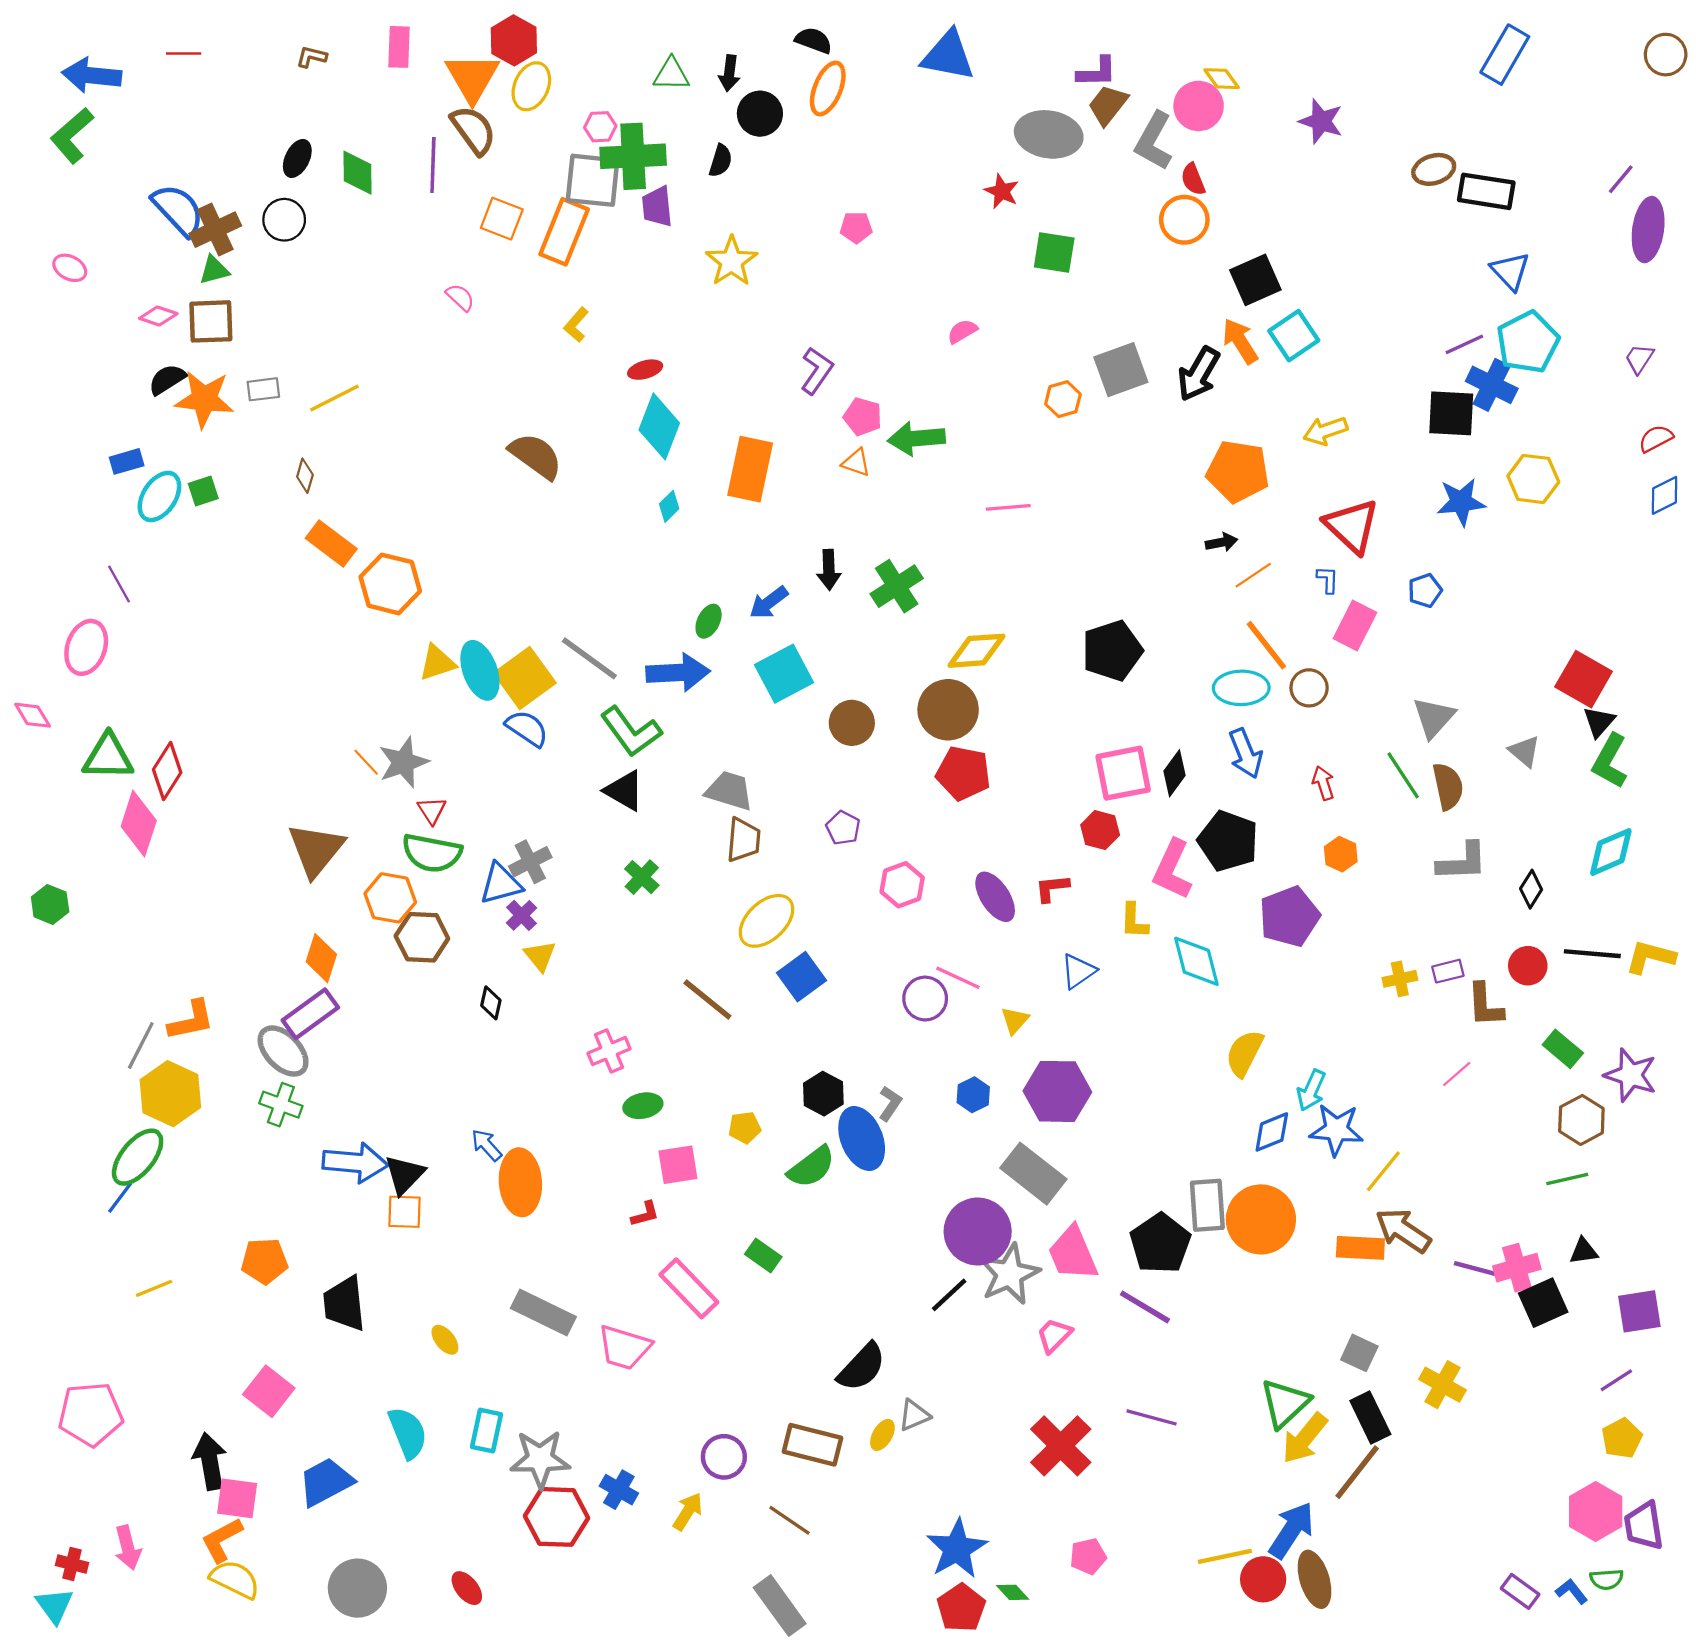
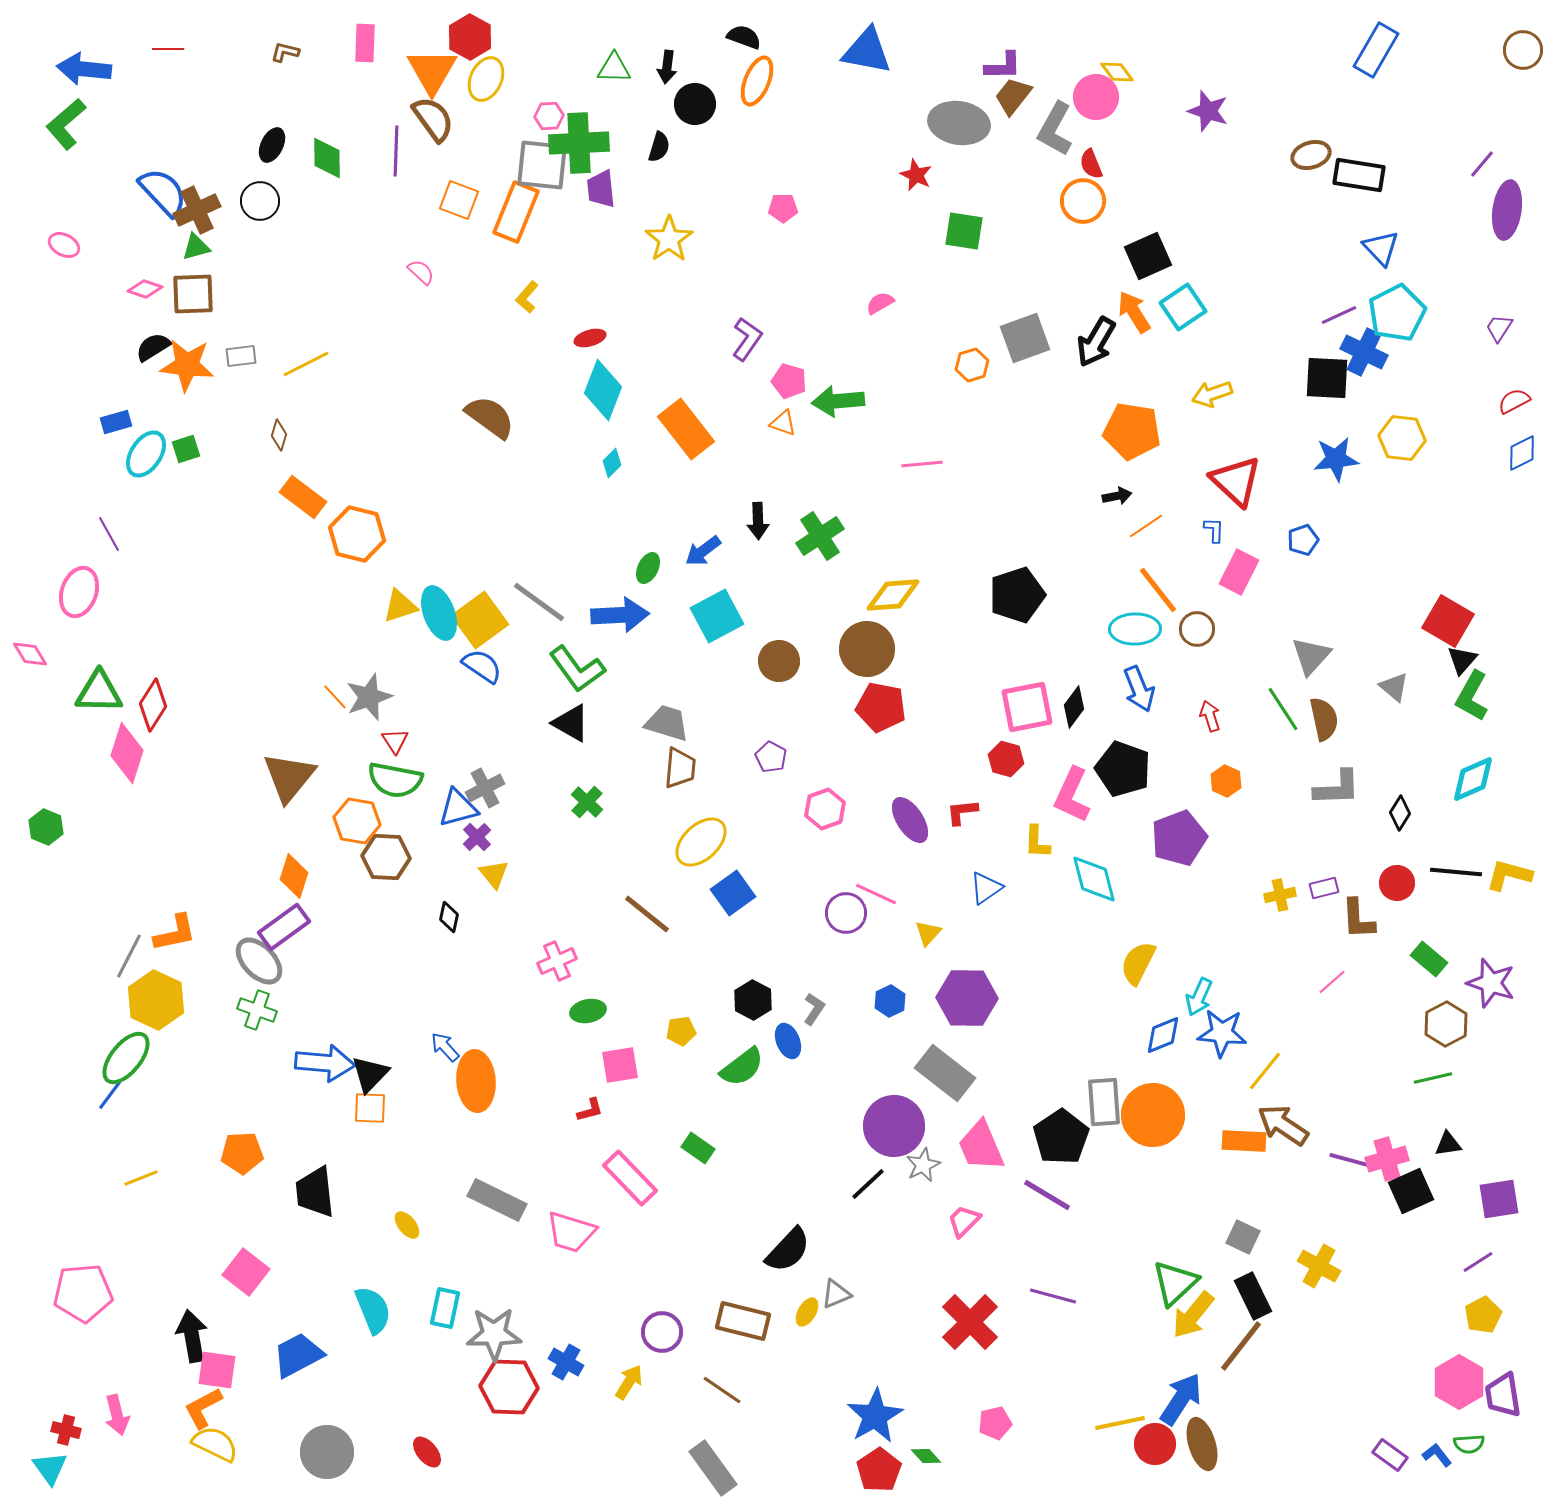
orange rectangle: (750, 469) -> (686, 429), turned -50
blue ellipse: (862, 1139) -> (788, 1041), size x0.6
gray star: (1009, 1274) -> (923, 1165), size x0.6

